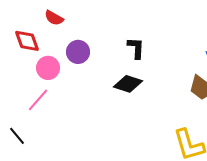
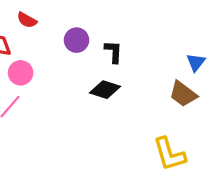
purple circle: (78, 52) -> (76, 40), moved

